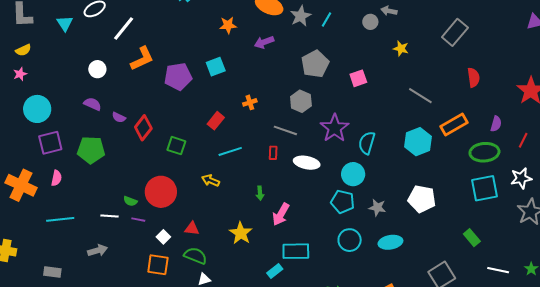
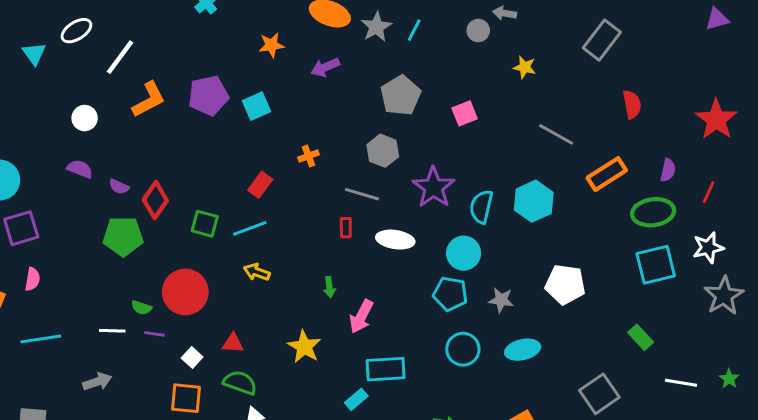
purple pentagon: (178, 77) -> (208, 96), moved
cyan hexagon: (418, 142) -> (534, 201), moved
green pentagon: (91, 150) -> (123, 236), moved
cyan line: (230, 151) -> (250, 228), moved

